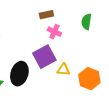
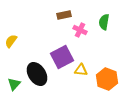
pink cross: (54, 32) -> (80, 30), moved
black ellipse: (19, 74) -> (37, 74), turned -50

